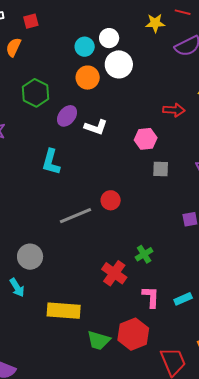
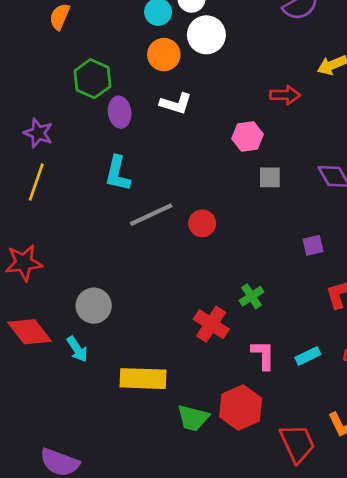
purple ellipse: (67, 116) -> (120, 112), moved, turned -45
white L-shape: (96, 127) -> (176, 103), moved
gray line: (75, 216) -> (151, 215), moved

